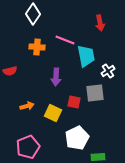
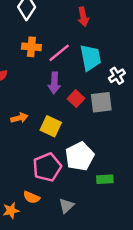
red arrow: (100, 23) -> (83, 17), moved
pink line: (65, 40) -> (59, 53), moved, turned -60
red square: (74, 102) -> (76, 99), moved, turned 32
pink pentagon: (28, 147) -> (47, 167), moved

